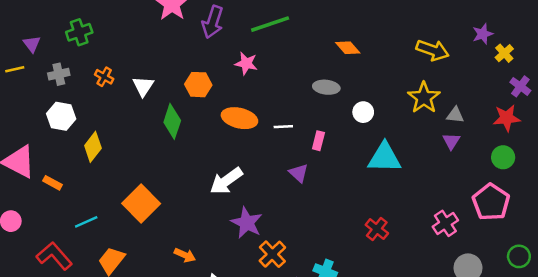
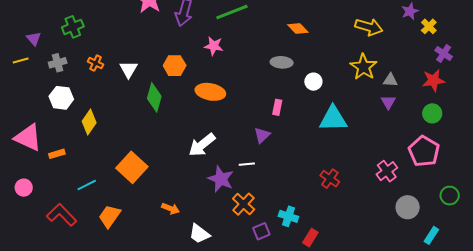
white line: (283, 127) -> (247, 164), moved
purple triangle: (299, 173) -> (262, 135), turned 36
orange rectangle: (53, 183) -> (57, 154), turned -42

